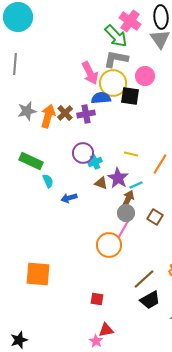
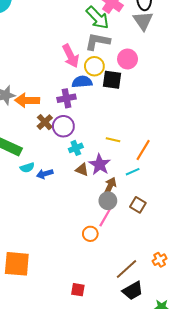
yellow circle: (113, 83) -> (94, 66), size x0.7
brown cross: (65, 113) -> (45, 122), moved
orange arrow: (48, 116) -> (27, 100), turned -105
purple circle: (83, 153) -> (63, 126), moved
cyan semicircle: (48, 181) -> (27, 168), turned 96
cyan line: (136, 185) -> (133, 172), moved
blue arrow: (69, 198) -> (45, 174), moved
orange circle: (109, 245) -> (90, 234), size x0.6

